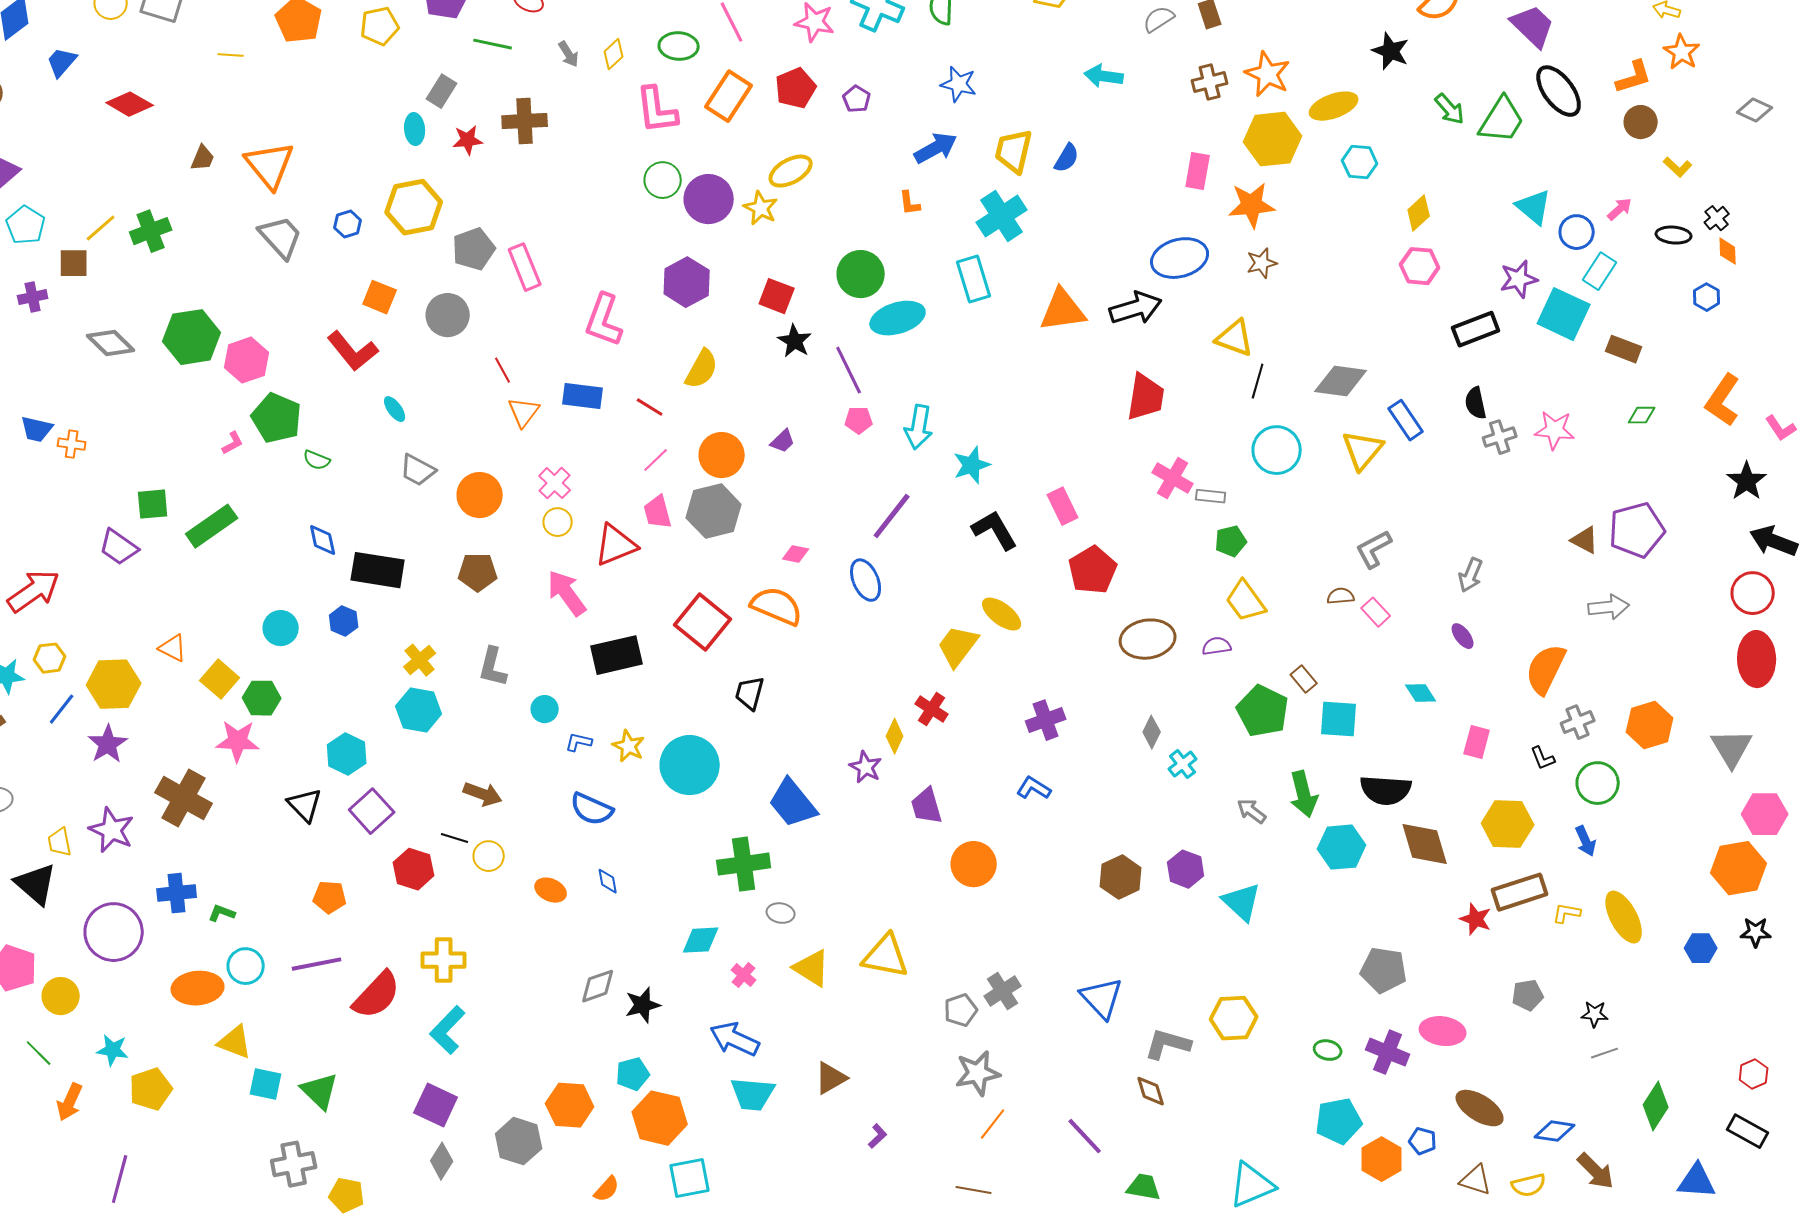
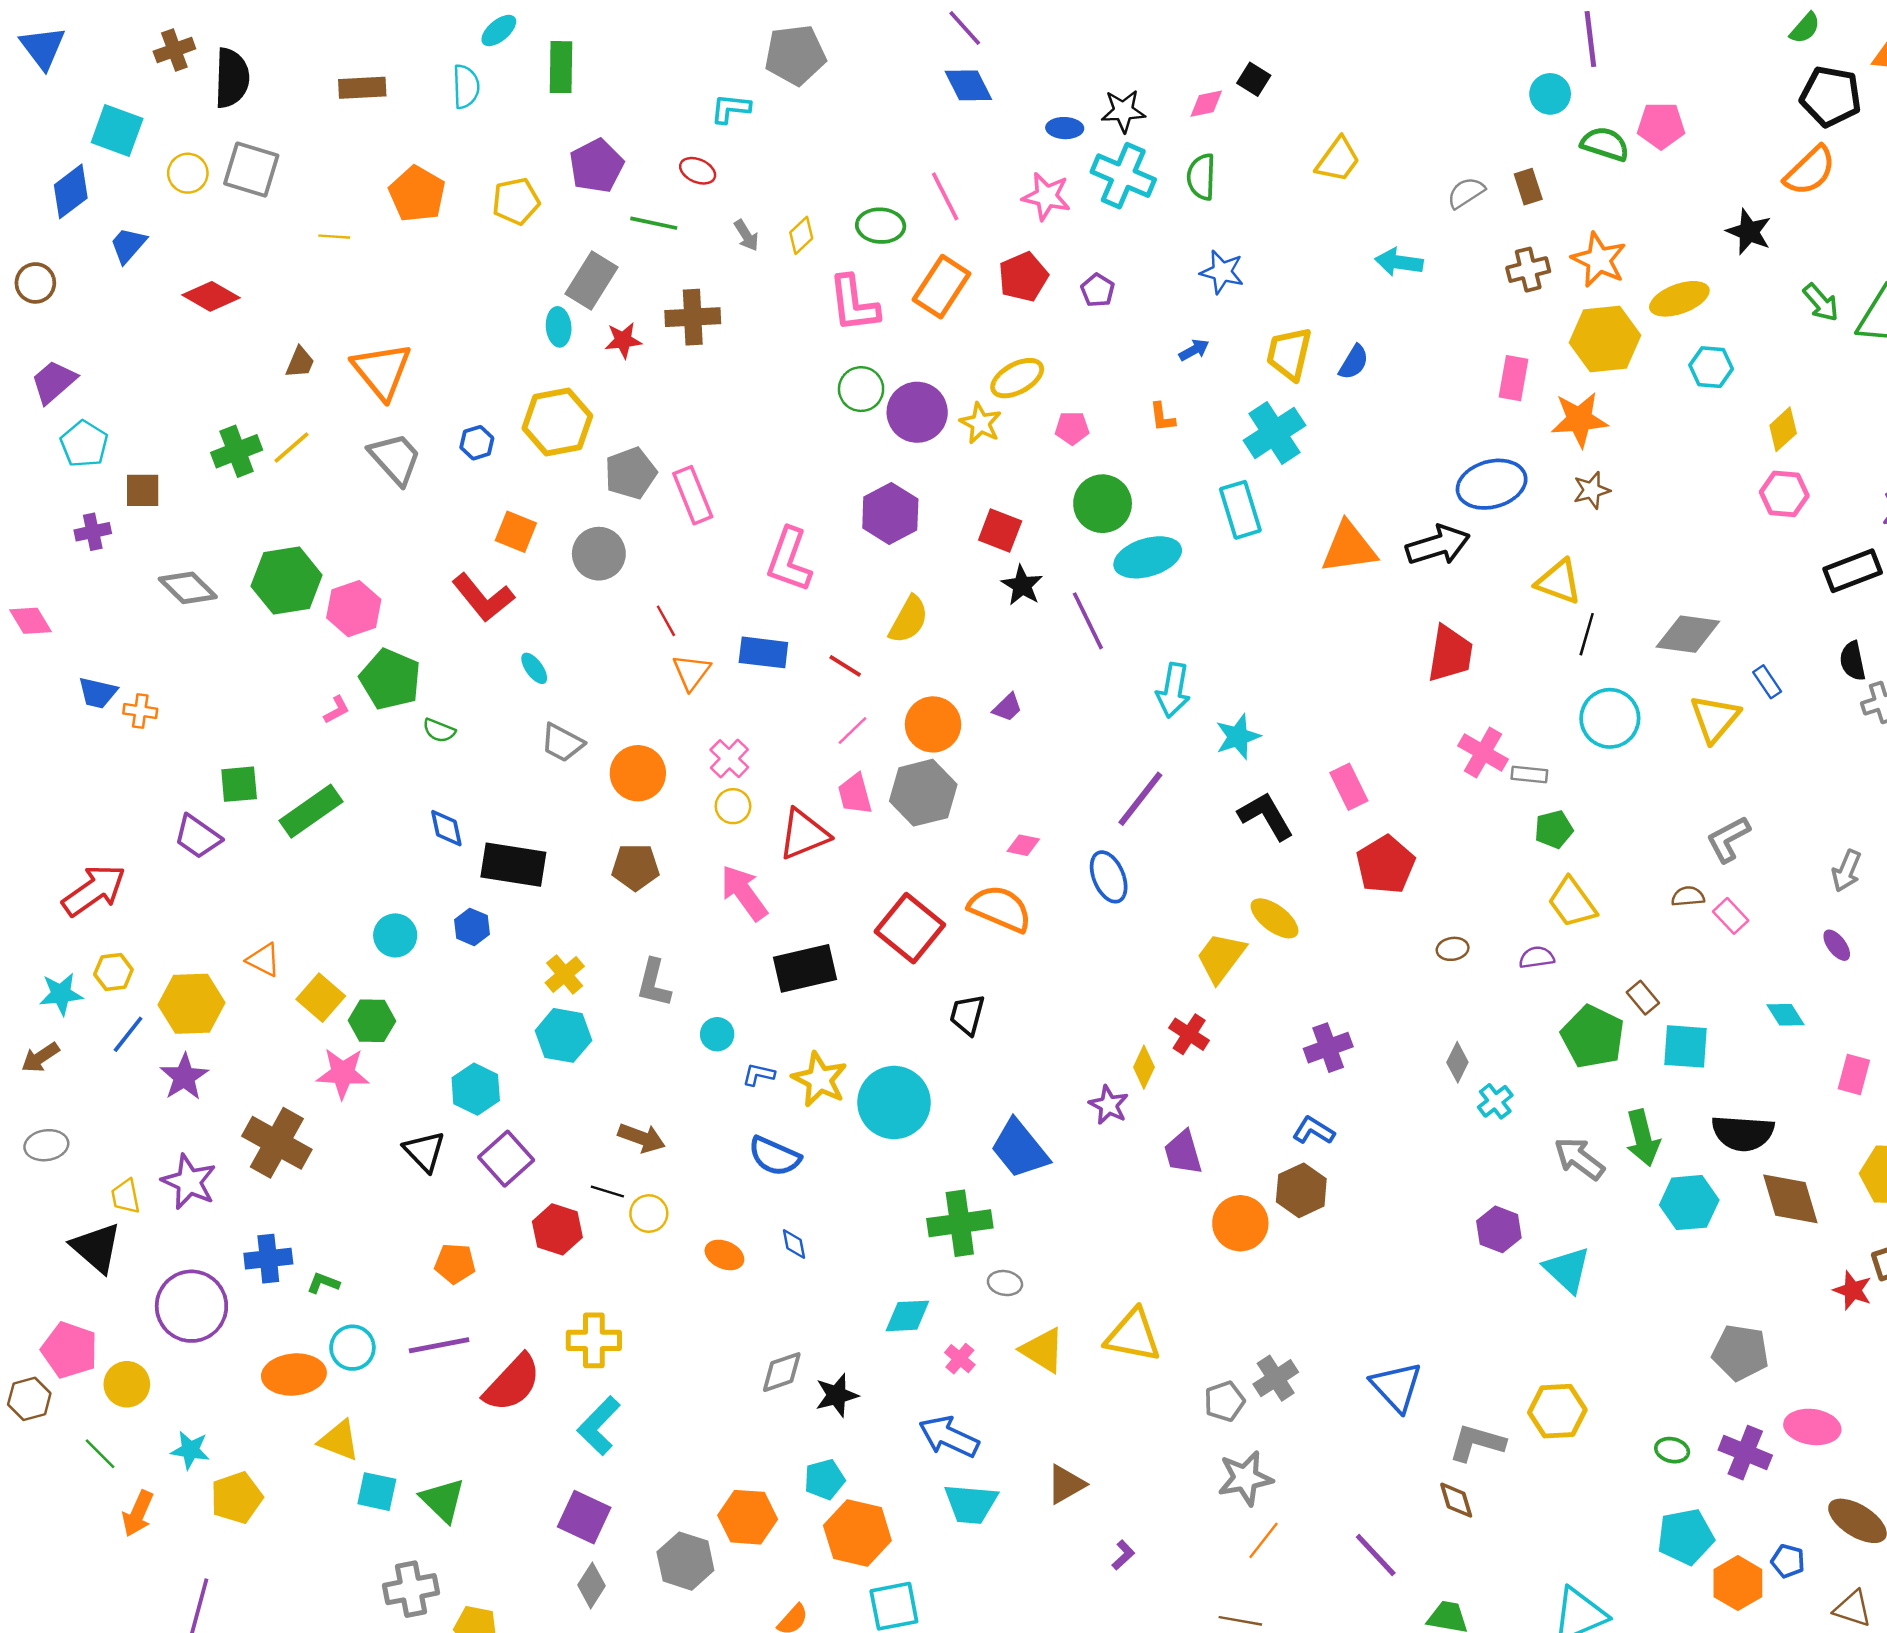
gray rectangle: (442, 91) -> (592, 281), size x1.4
blue arrow: (936, 148) -> (1194, 350), size x0.6
yellow line: (101, 228) -> (291, 448), moved
pink pentagon: (859, 420) -> (1072, 428), moved
blue rectangle: (1406, 420) -> (1767, 682), size x0.7
brown ellipse: (1148, 639) -> (1453, 949), size x0.5
yellow star: (629, 746) -> (820, 1079), size x1.4
gray arrow: (1252, 811) -> (1579, 1159), size x1.4
brown hexagon: (1121, 877) -> (1301, 1190), moved

